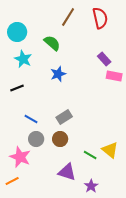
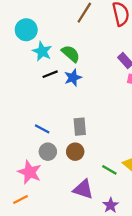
green semicircle: (52, 43) -> (71, 54), moved
cyan star: (23, 59) -> (42, 51), moved
black line: (17, 88) -> (50, 74), moved
gray rectangle: (64, 117) -> (80, 127), turned -63

